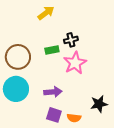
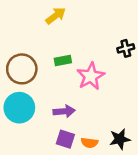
black cross: (71, 40) -> (126, 48), moved
black star: (99, 104) -> (120, 139), moved

